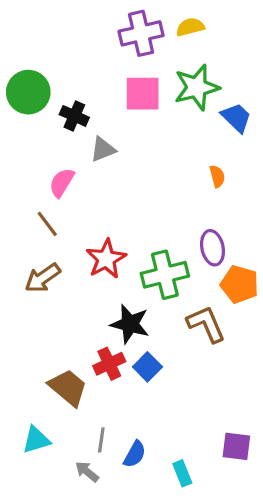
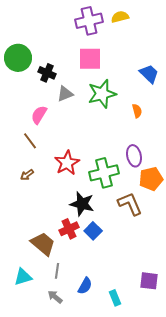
green star: (197, 87) -> (102, 94), moved
brown arrow: (43, 278) -> (27, 175), size x0.6
orange pentagon: (239, 284) -> (151, 179), turned -30
gray line: (101, 440) -> (57, 271), moved

